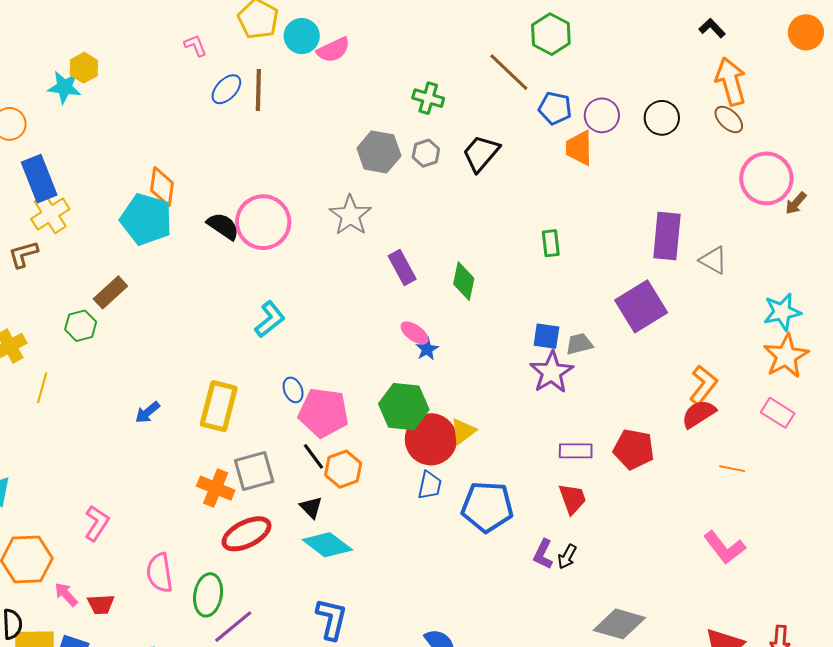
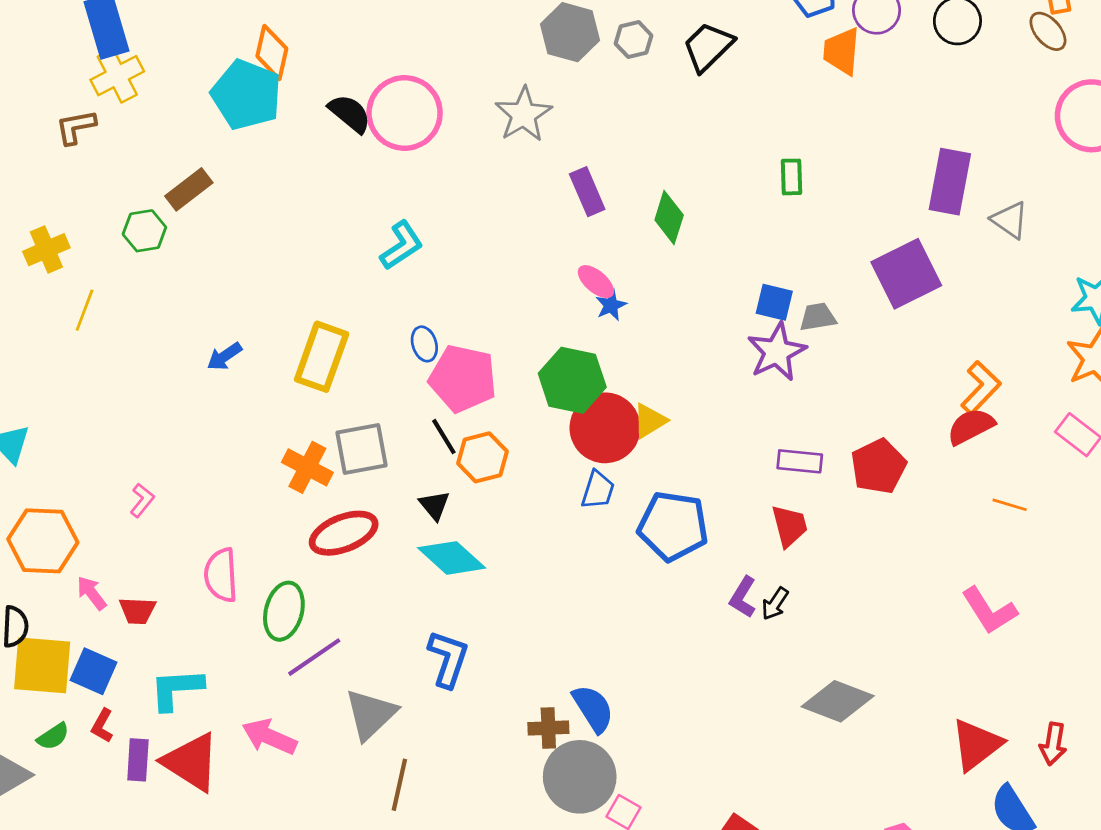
red pentagon: (634, 449) -> (879, 466), turned 30
pink L-shape: (97, 523) -> (142, 500), size x0.7

